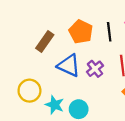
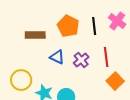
brown rectangle: (45, 41) -> (35, 35), turned 54
blue triangle: (69, 66) -> (57, 57), size x0.7

